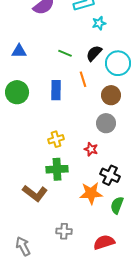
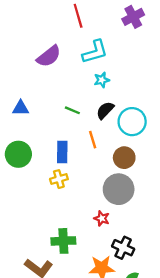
cyan star: (99, 23) -> (102, 80), moved
gray circle: (106, 123) -> (119, 189), size x1.4
yellow cross: (56, 139) -> (59, 179), moved

